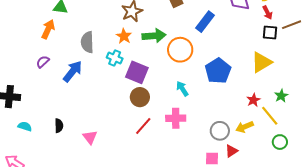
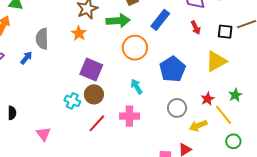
red arrow: (267, 13) -> (196, 28), moved
green arrow: (154, 36) -> (118, 21), moved
cyan cross: (115, 58) -> (72, 101), moved
blue arrow: (73, 71) -> (26, 58), moved, size x0.6
black semicircle: (59, 126) -> (12, 113), moved
gray circle: (220, 131) -> (177, 108), moved

